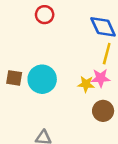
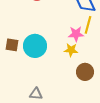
pink star: (101, 78) -> (76, 34), moved

